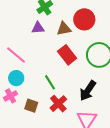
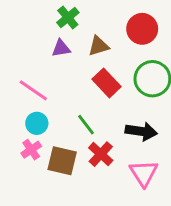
red circle: (84, 19) -> (142, 29), moved
black arrow: (88, 91) -> (141, 131), turned -110
brown square: (31, 106) -> (62, 161), size x1.5

